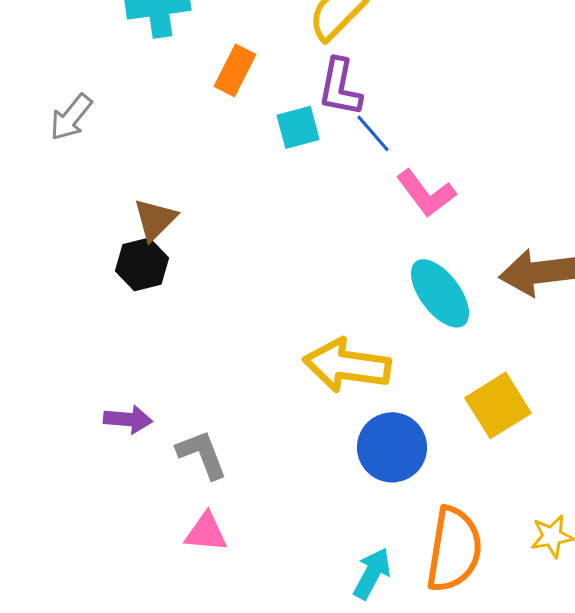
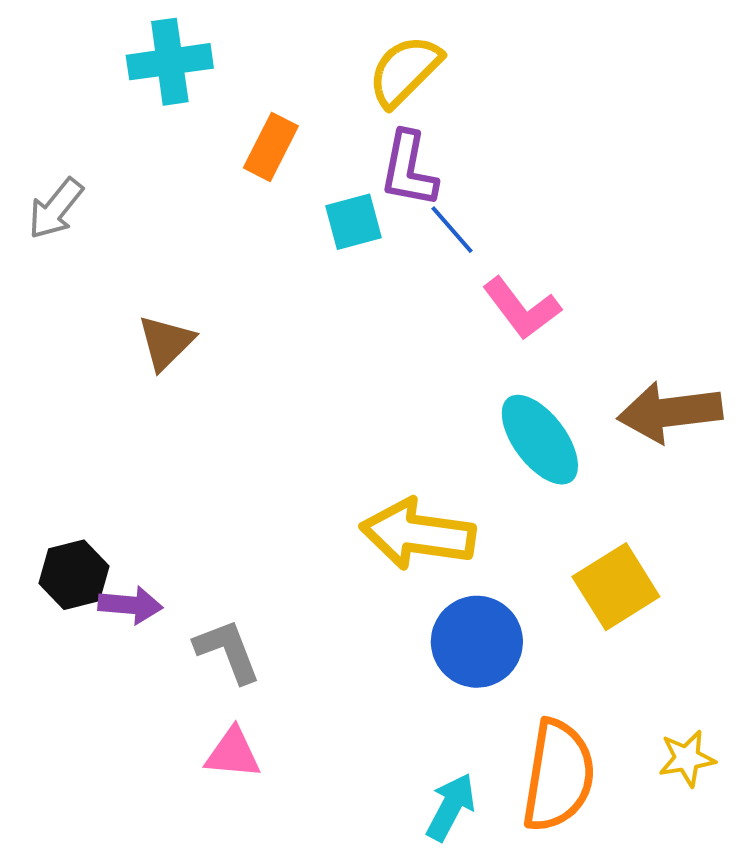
black hexagon: (142, 264) -> (74, 575), moved

